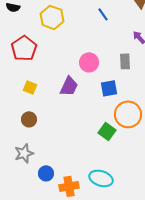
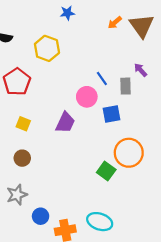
blue line: (103, 14) -> (102, 79), moved
gray rectangle: (125, 61) -> (126, 86), moved
blue square: (109, 88) -> (112, 114), moved

